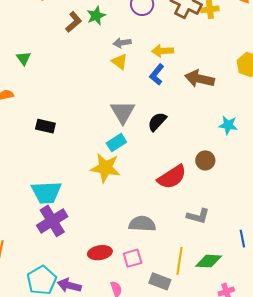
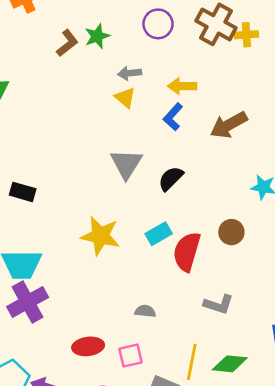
brown arrow: (200, 79) -> (229, 125), turned -44
black rectangle: (45, 126) -> (23, 192), moved
cyan rectangle: (116, 143) -> (159, 234), moved
red semicircle: (172, 177) -> (187, 252), turned 136
gray semicircle: (142, 224) -> (145, 311), size x0.6

